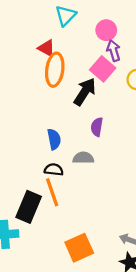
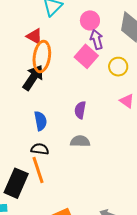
black arrow: (85, 92) -> (33, 78), moved
gray semicircle: (83, 158) -> (80, 141), moved

